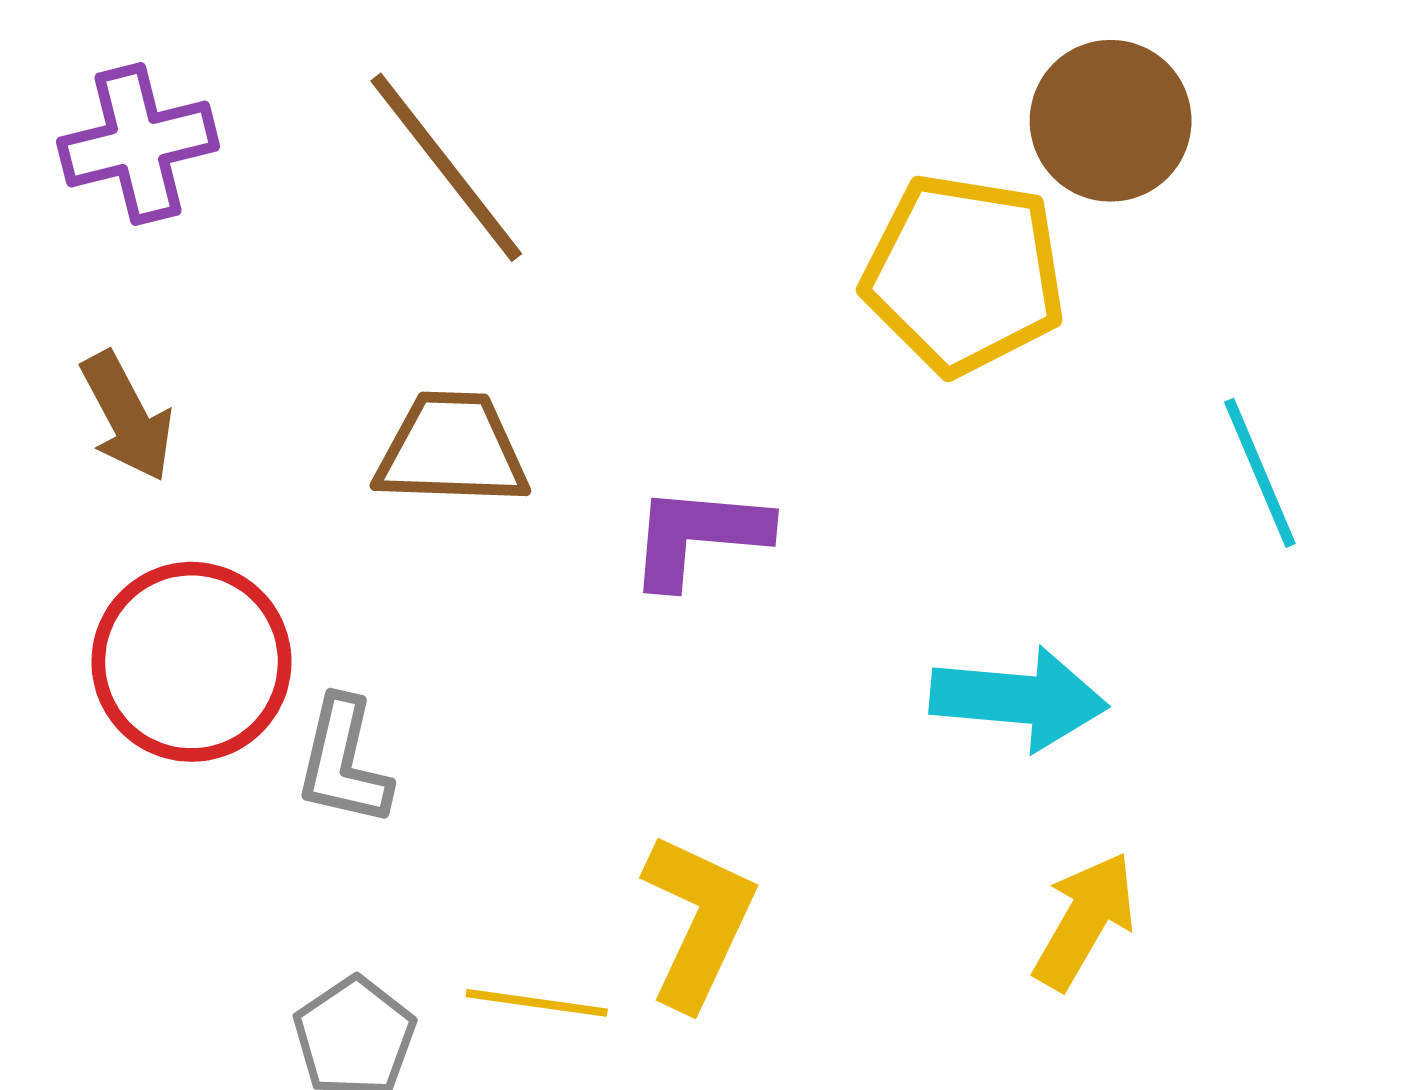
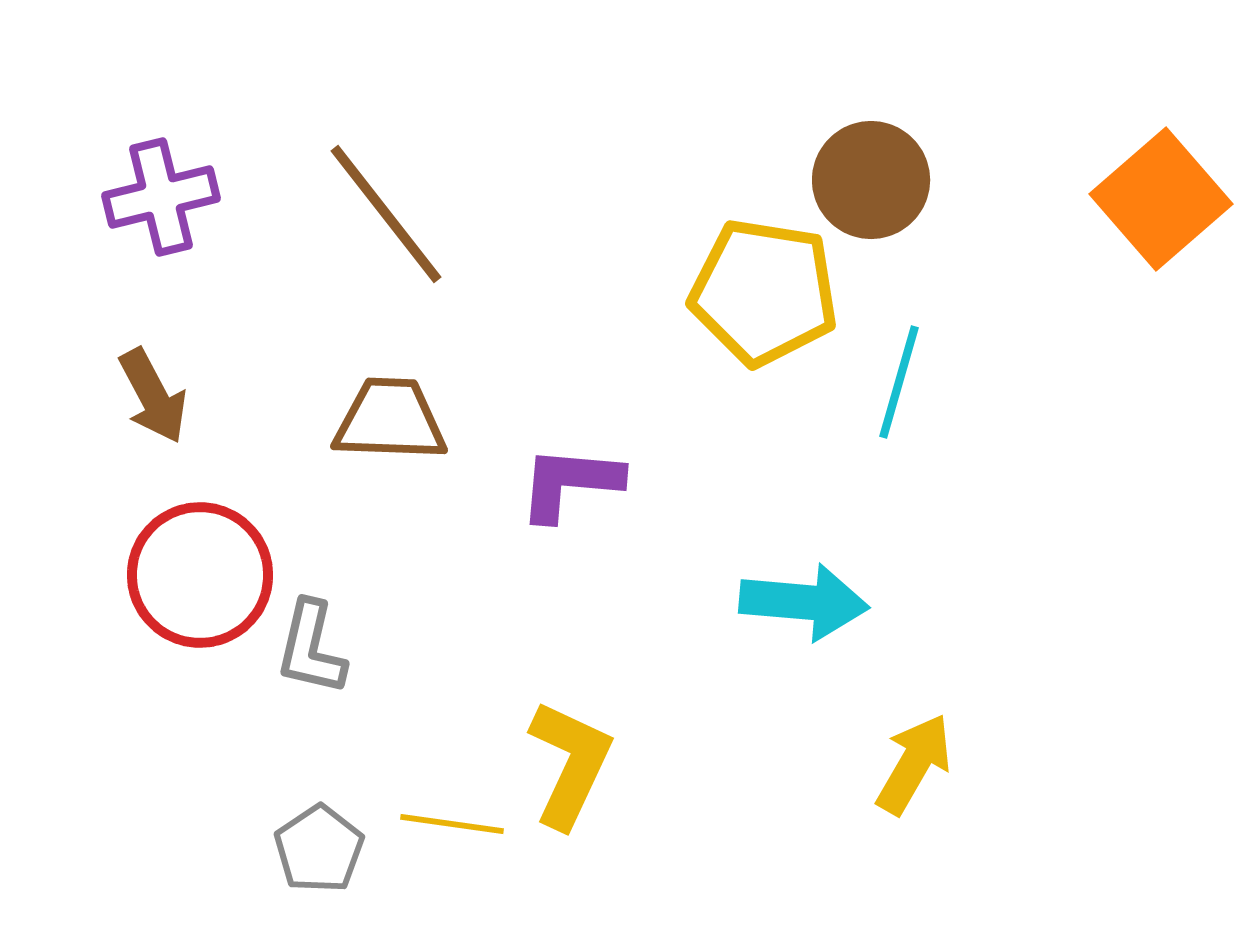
cyan line: (1260, 473) -> (899, 382), moved, turned 39
yellow arrow: (1085, 921) -> (914, 764), moved

